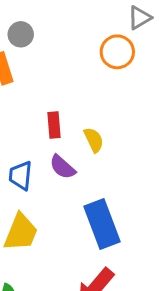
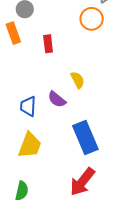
red rectangle: (54, 125) -> (48, 44), moved

